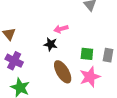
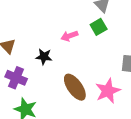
black star: (51, 44) -> (44, 57), moved
green square: (87, 54) -> (99, 27), moved, turned -32

